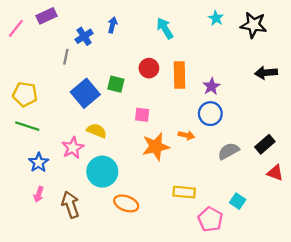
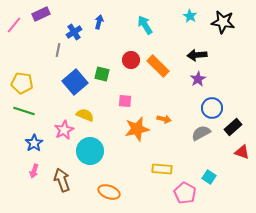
black arrow: (266, 73) -> (197, 55), moved
orange rectangle: (180, 75) -> (158, 66), turned -45
purple star: (211, 86) -> (198, 79), moved
blue circle: (210, 114) -> (212, 108), moved
orange ellipse: (126, 203) -> (109, 192), moved

